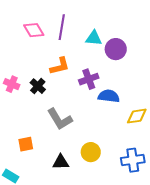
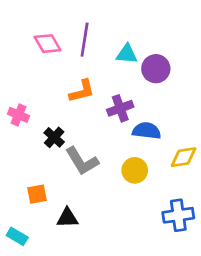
black cross: (38, 86) -> (54, 137), moved
yellow circle: (91, 152) -> (135, 170), moved
black triangle: (61, 162) -> (67, 218), moved

